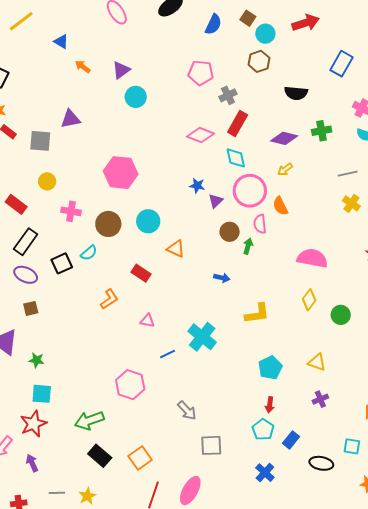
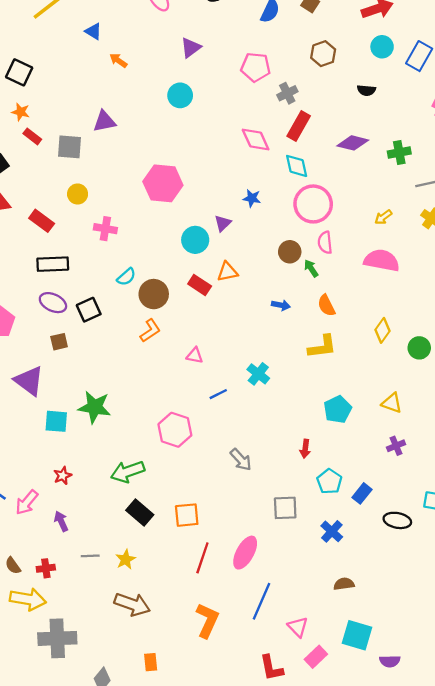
cyan circle: (265, 34) -> (382, 47), moved
purple triangle: (121, 70) -> (191, 48), moved
black semicircle: (296, 93) -> (366, 90), size x0.7
green cross: (322, 131) -> (399, 153), moved
pink diamond: (200, 135) -> (256, 139), turned 44
yellow arrow: (285, 169) -> (383, 217), moved
purple triangle: (216, 201) -> (223, 223), moved
orange semicircle: (280, 206) -> (326, 305), moved
brown circle: (108, 224) -> (154, 294), moved
black rectangle: (26, 242) -> (53, 264), turned 52
green arrow: (248, 246) -> (311, 268), turned -49
orange triangle: (176, 249) -> (227, 272), turned -36
pink semicircle: (312, 258) -> (382, 260), moved
black square: (62, 263) -> (89, 310), moved
red rectangle: (141, 273) -> (200, 285), moved
cyan cross: (202, 337) -> (258, 374), size x0.7
green star: (37, 360) -> (95, 407), moved, size x1.8
cyan square: (42, 394) -> (56, 421), moved
red arrow: (270, 405) -> (305, 449), moved
red star: (33, 424) -> (63, 476), size x0.6
gray square: (211, 445) -> (285, 508), moved
orange square: (140, 458) -> (187, 515), turned 30

